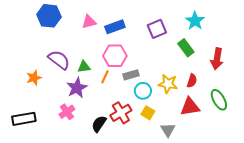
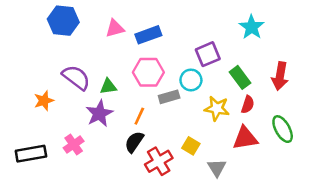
purple square: (157, 29) -> (208, 54), moved
green rectangle: (186, 48) -> (240, 77), moved
orange line: (105, 77) -> (139, 116), moved
cyan circle: (143, 91) -> (191, 80), moved
pink cross: (67, 112) -> (74, 145), moved
red cross: (121, 113) -> (159, 161), moved
black semicircle: (99, 124) -> (134, 142), moved

